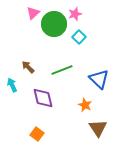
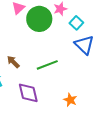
cyan square: (79, 37) -> (76, 23), moved
blue triangle: (99, 79) -> (84, 45), moved

